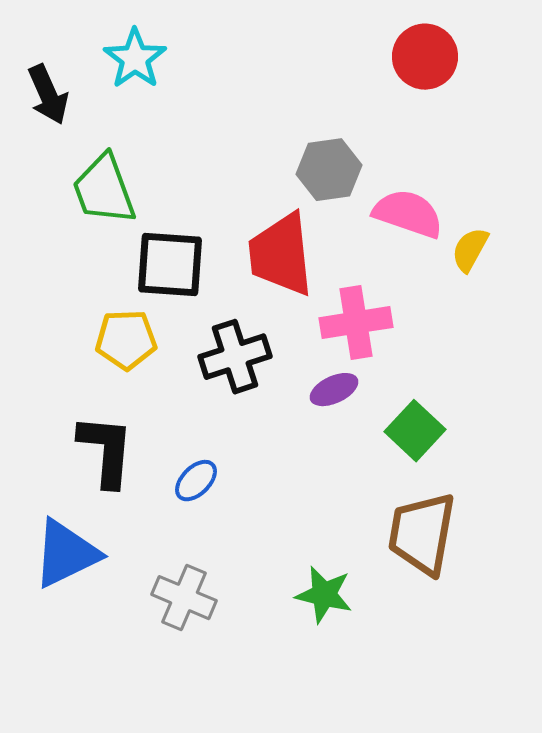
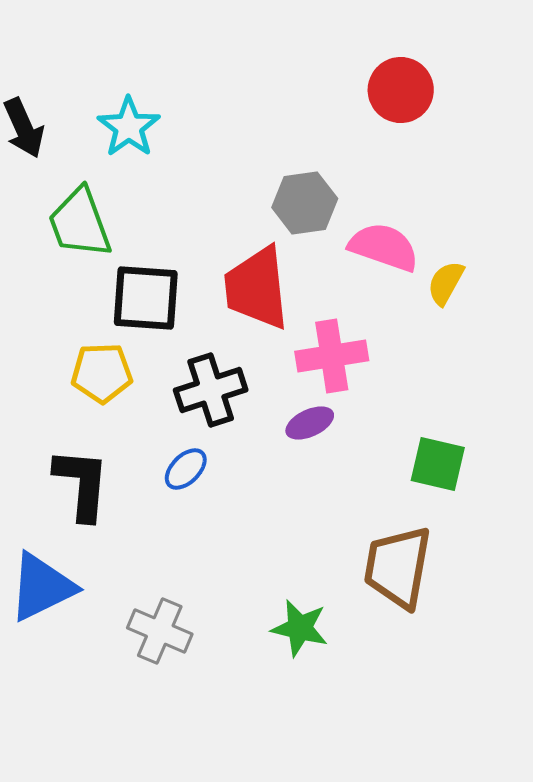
cyan star: (135, 59) -> (129, 127), moved
green square: (415, 431) -> (438, 464), moved, turned -30
blue ellipse: (196, 481) -> (186, 469), moved

